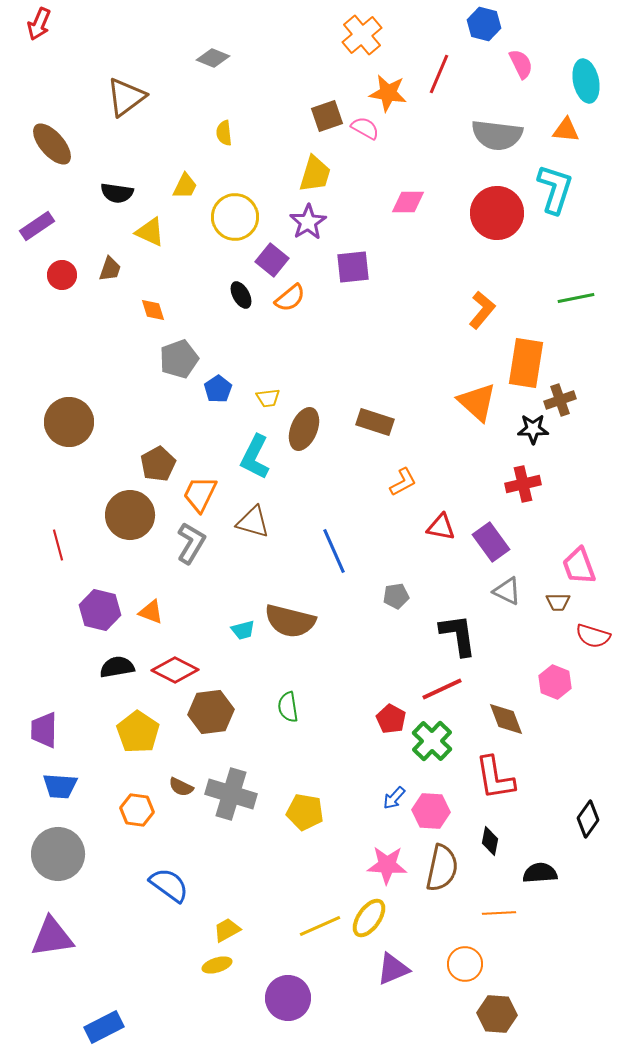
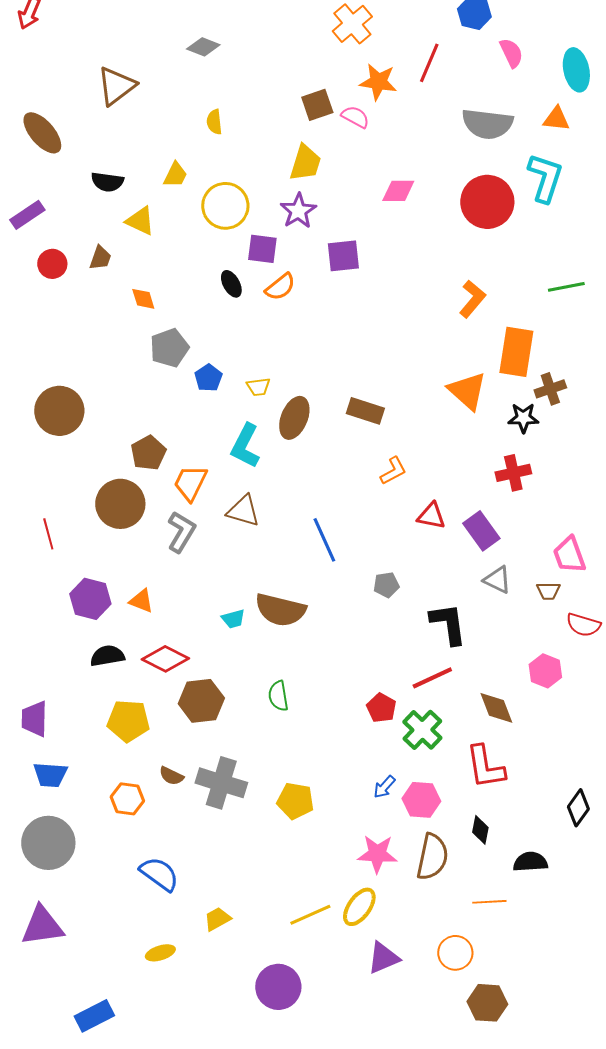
purple square: (272, 260) -> (262, 249), turned -32
yellow pentagon: (138, 732) -> (128, 721), turned -30
yellow ellipse: (217, 965) -> (160, 953), moved

